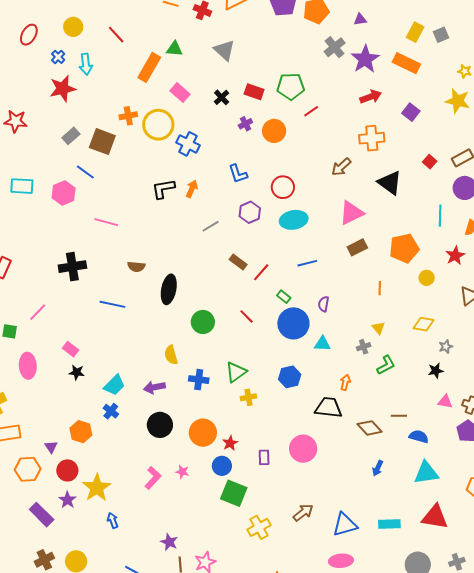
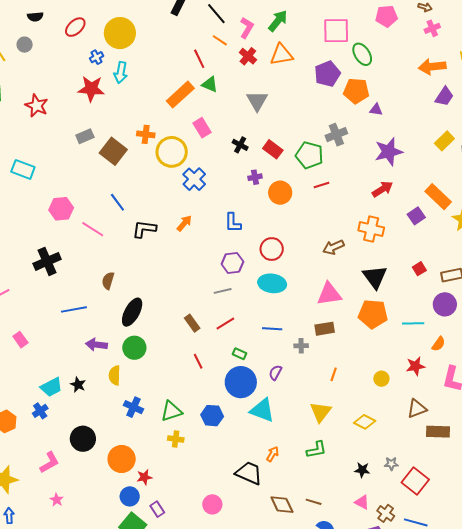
purple triangle: (360, 19) -> (376, 110), moved
yellow circle: (73, 27) -> (120, 33), size x1.6
red line: (116, 35) -> (199, 59), moved
gray cross: (335, 47) -> (336, 135), moved
orange rectangle: (406, 63) -> (438, 197), moved
black cross: (222, 97) -> (240, 145), turned -35
red arrow: (371, 97) -> (383, 189), turned -30
blue line: (85, 172) -> (117, 202), moved
black L-shape: (163, 189) -> (144, 229), moved
pink hexagon: (64, 193) -> (61, 209), moved
cyan line: (440, 216) -> (413, 323), turned 70
gray line: (211, 226) -> (223, 291), moved
orange pentagon: (404, 248) -> (373, 314), moved
brown rectangle: (238, 262) -> (192, 323), moved
black cross: (72, 267) -> (47, 261), turned -32
brown semicircle: (136, 267) -> (108, 281), turned 84
green rectangle: (284, 297) -> (240, 354), turned -32
blue line: (112, 304) -> (74, 309), turned -40
green circle: (203, 322) -> (134, 348), moved
yellow triangle: (378, 328) -> (321, 412), size x1.6
cyan triangle: (322, 344) -> (262, 410), size x1.5
gray cross: (364, 347) -> (301, 346), moved
gray star: (446, 347) -> (391, 464), moved
black star: (77, 372) -> (78, 385), moved
blue hexagon: (290, 377) -> (212, 416), moved
purple arrow: (154, 387) -> (96, 345), moved
pink circle: (303, 449) -> (212, 504), size x0.7
purple rectangle: (264, 457) -> (157, 509), moved, turned -49
pink star: (182, 472) -> (57, 500), moved
pink L-shape: (153, 478) -> (49, 462), moved

